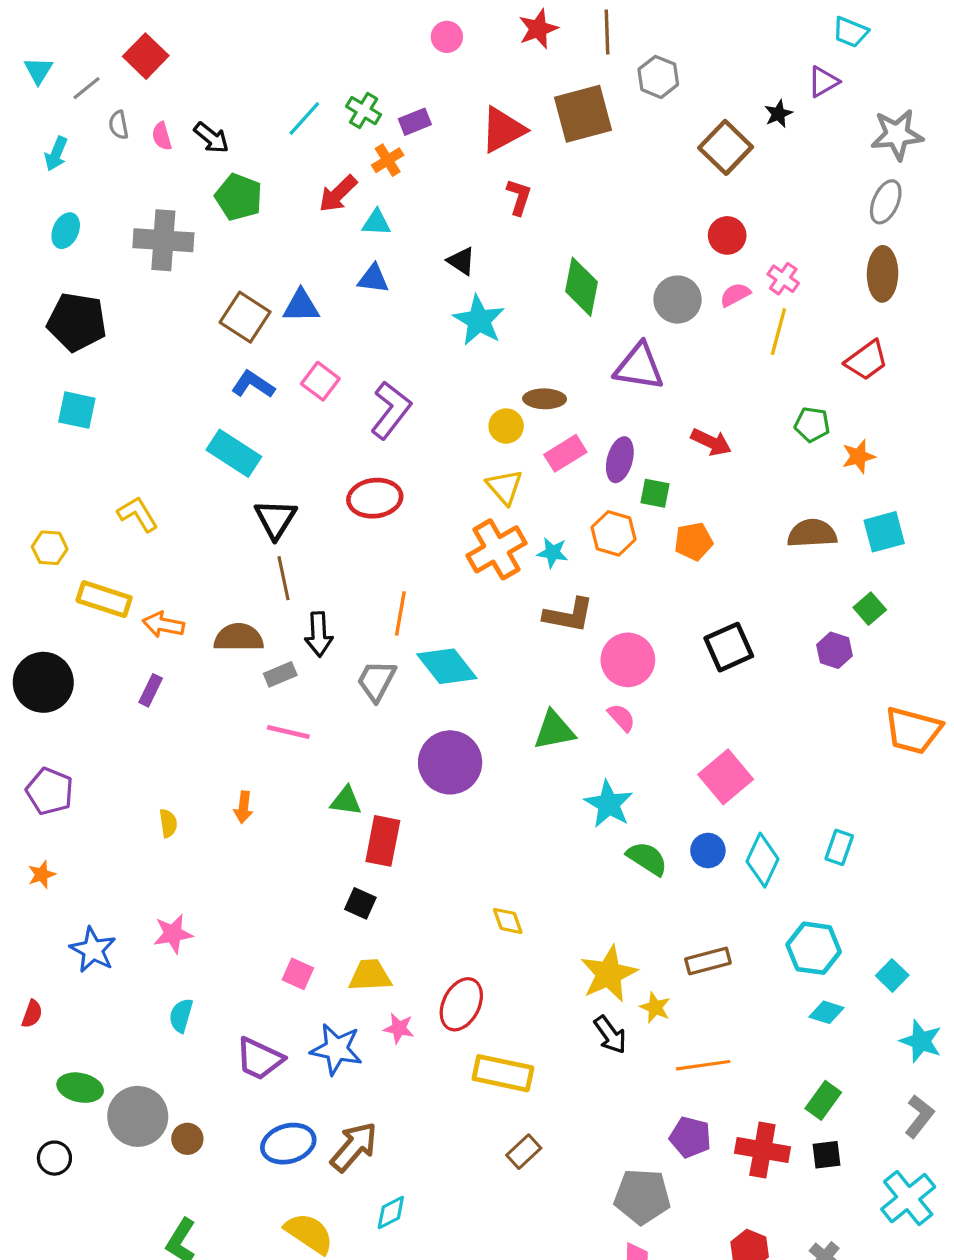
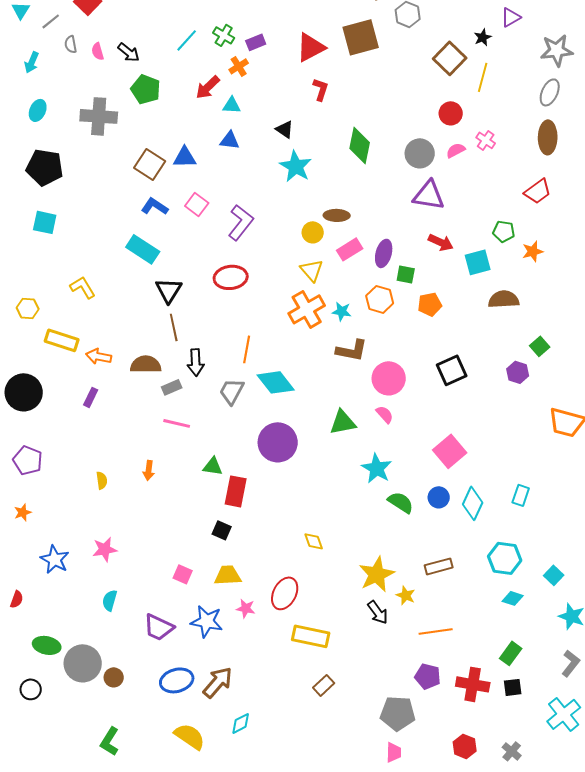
yellow line: (778, 332) -> (483, 77), moved
purple triangle: (639, 367) -> (429, 195), moved
cyan square: (884, 532) -> (478, 262), moved

